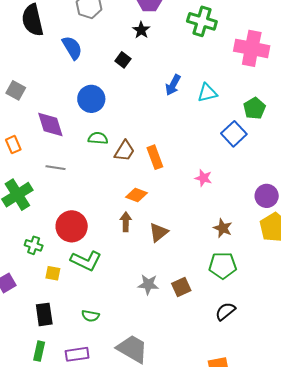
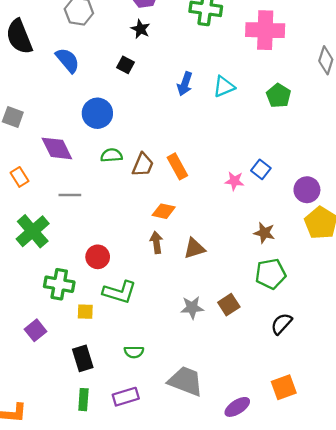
blue square: (234, 134) -> (261, 169), moved, size x0.7
red circle: (72, 226) -> (98, 257), size x0.7
brown triangle: (159, 232) -> (194, 248), turned 30
green cross: (34, 245) -> (59, 284), size x1.5

